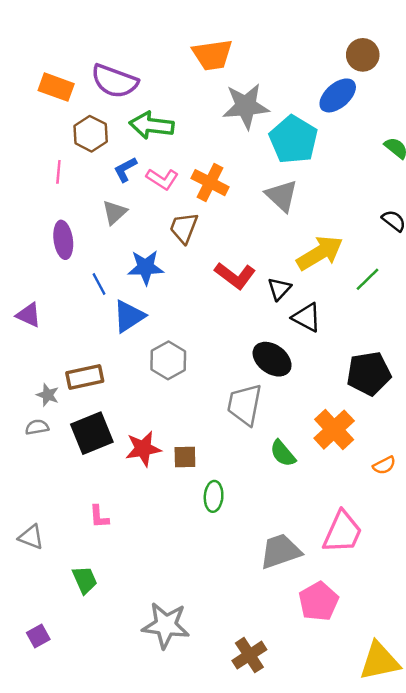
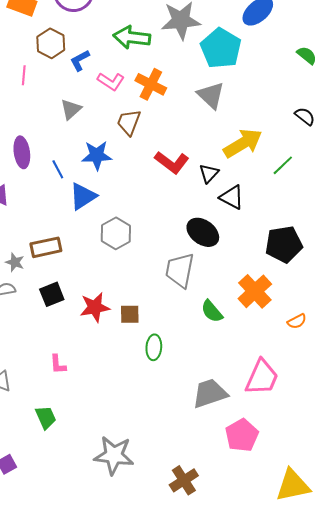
green arrow: (152, 125) -> (132, 37), moved
blue L-shape: (125, 169) -> (80, 60), moved
purple ellipse: (63, 240) -> (22, 152), moved
black square: (92, 433) -> (52, 294), size x0.7

